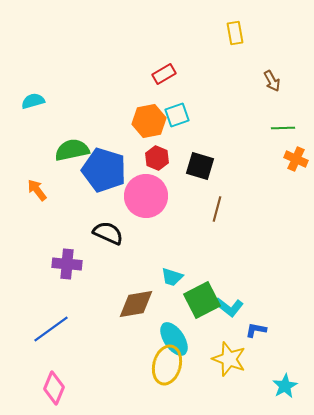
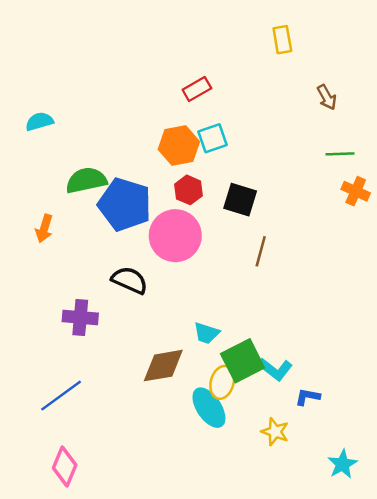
orange arrow: (37, 190) -> (44, 228), turned -125
yellow star: (229, 359) -> (275, 432), size x0.7
yellow ellipse: (167, 365) -> (222, 382), moved, size x0.7

